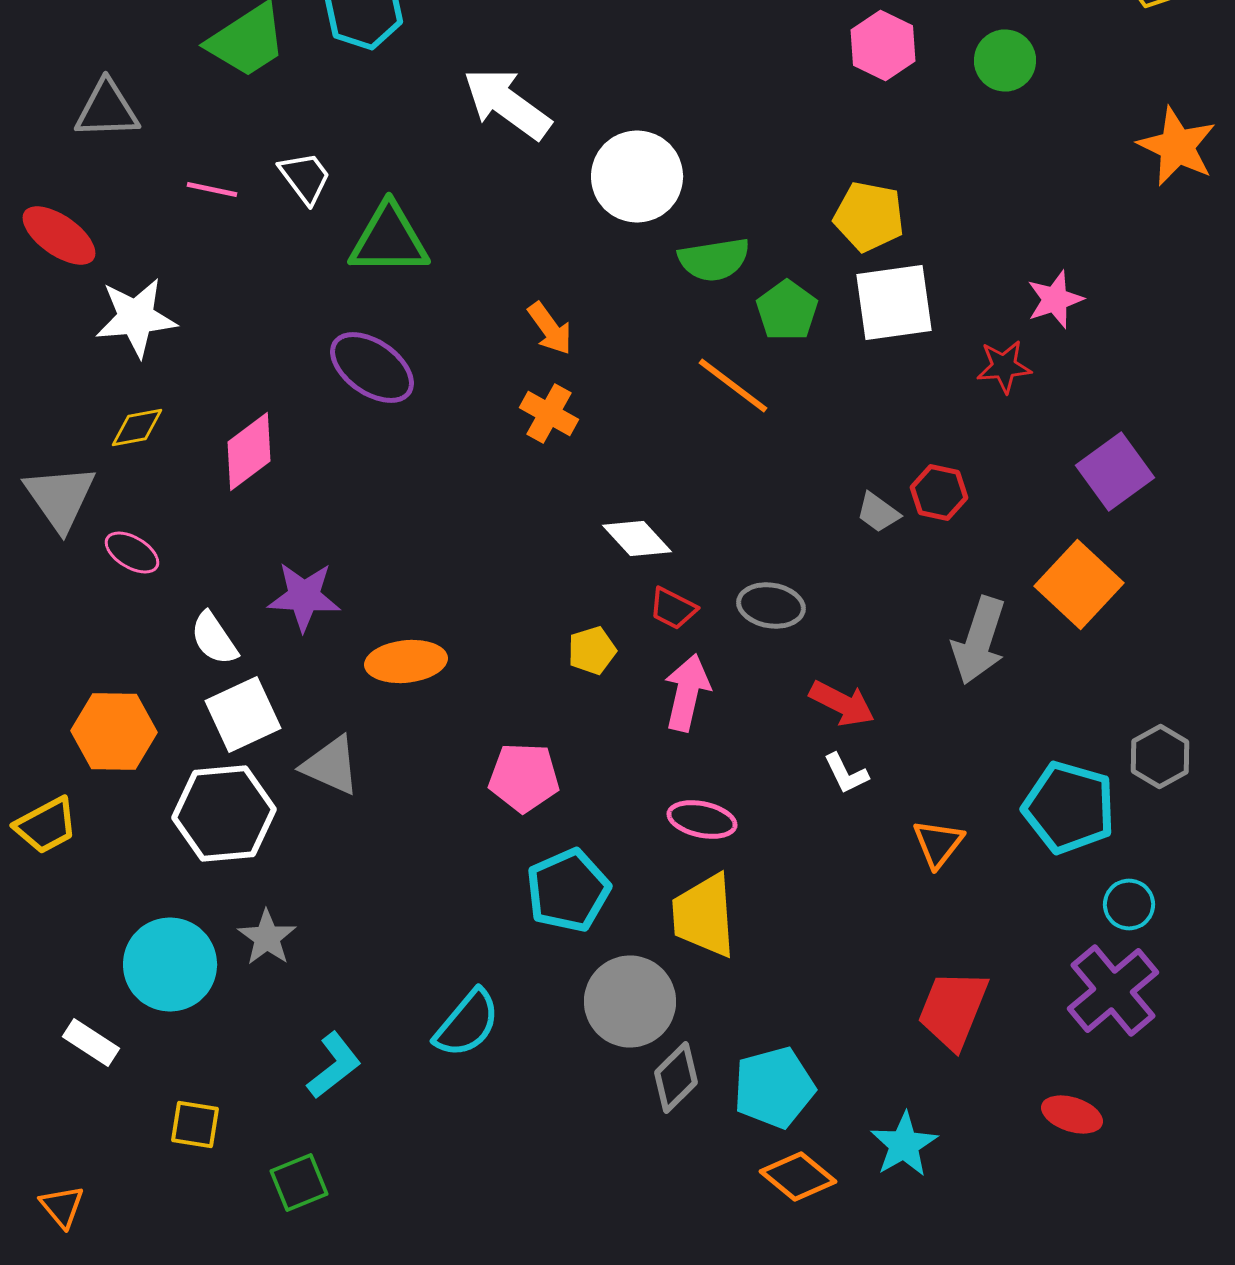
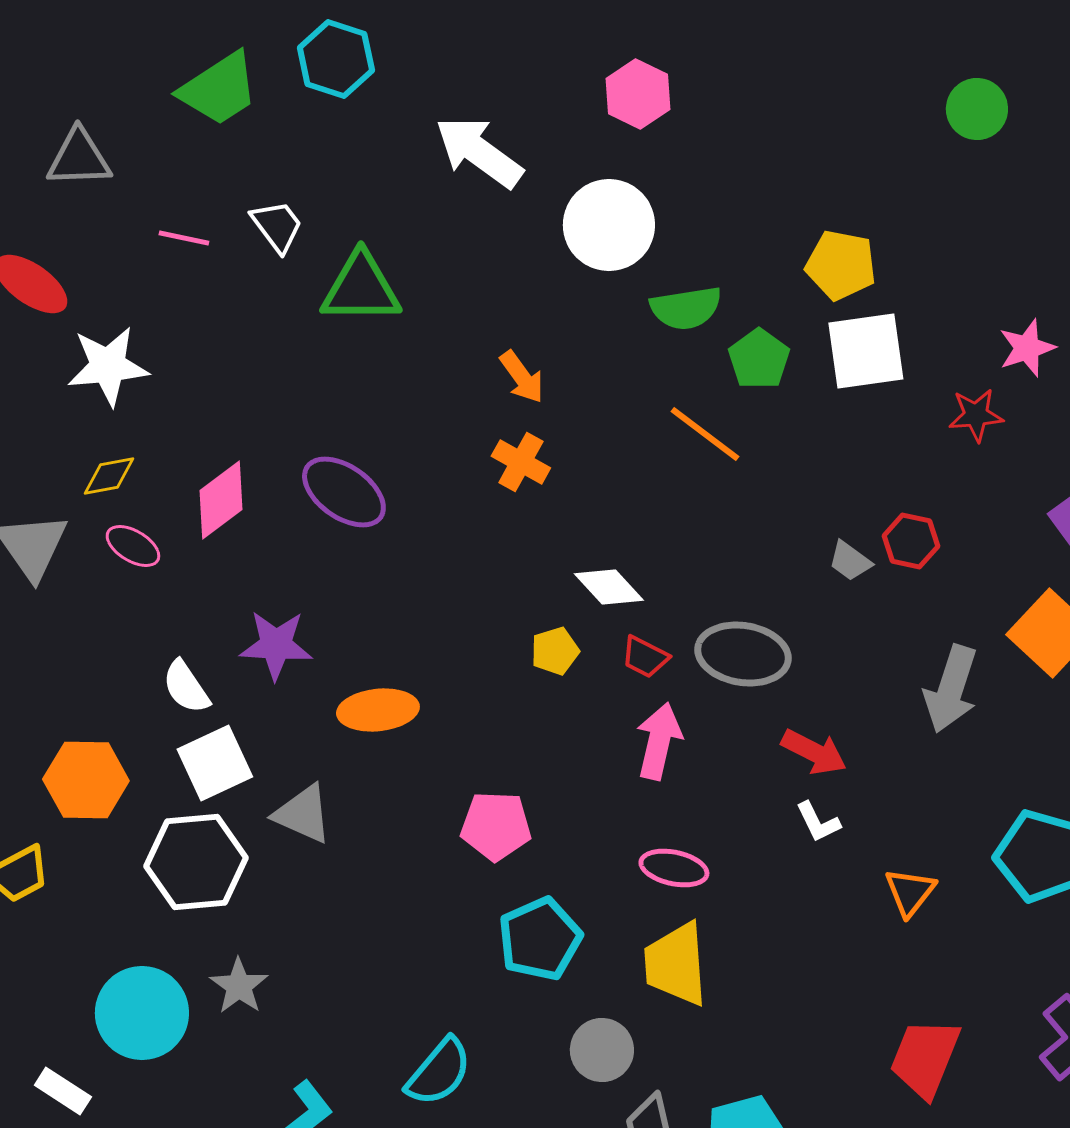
pink hexagon: (883, 46) -> (638, 94), moved
purple ellipse: (372, 368) -> (344, 492), moved
pink ellipse: (132, 552) -> (133, 546), moved
gray ellipse: (771, 606) -> (743, 654), size x1.4
yellow pentagon: (592, 650) -> (555, 651), moved
gray circle: (630, 1002) -> (602, 1050), size x0.7

